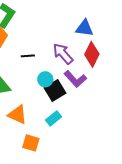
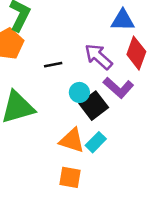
orange triangle: (17, 115) -> (72, 140), moved

